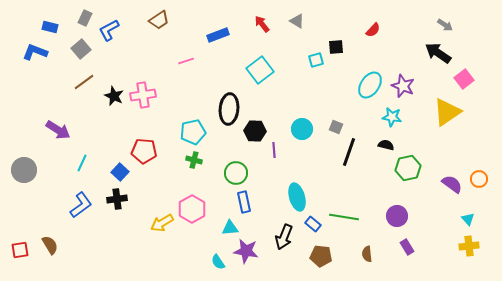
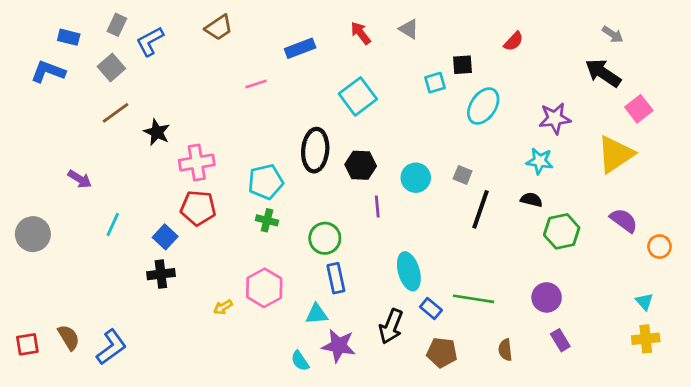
cyan ellipse: (370, 85) -> (483, 106), moved
purple star: (403, 86) -> (555, 118), turned -30
pink cross: (143, 95) -> (197, 163), moved
purple arrow: (58, 130) -> (80, 179), size x0.7
black hexagon: (255, 131) -> (361, 165), moved
purple semicircle: (452, 184) -> (624, 220), moved
blue L-shape: (81, 205) -> (111, 347), moved
yellow arrow: (162, 223) -> (223, 307), size x0.6

